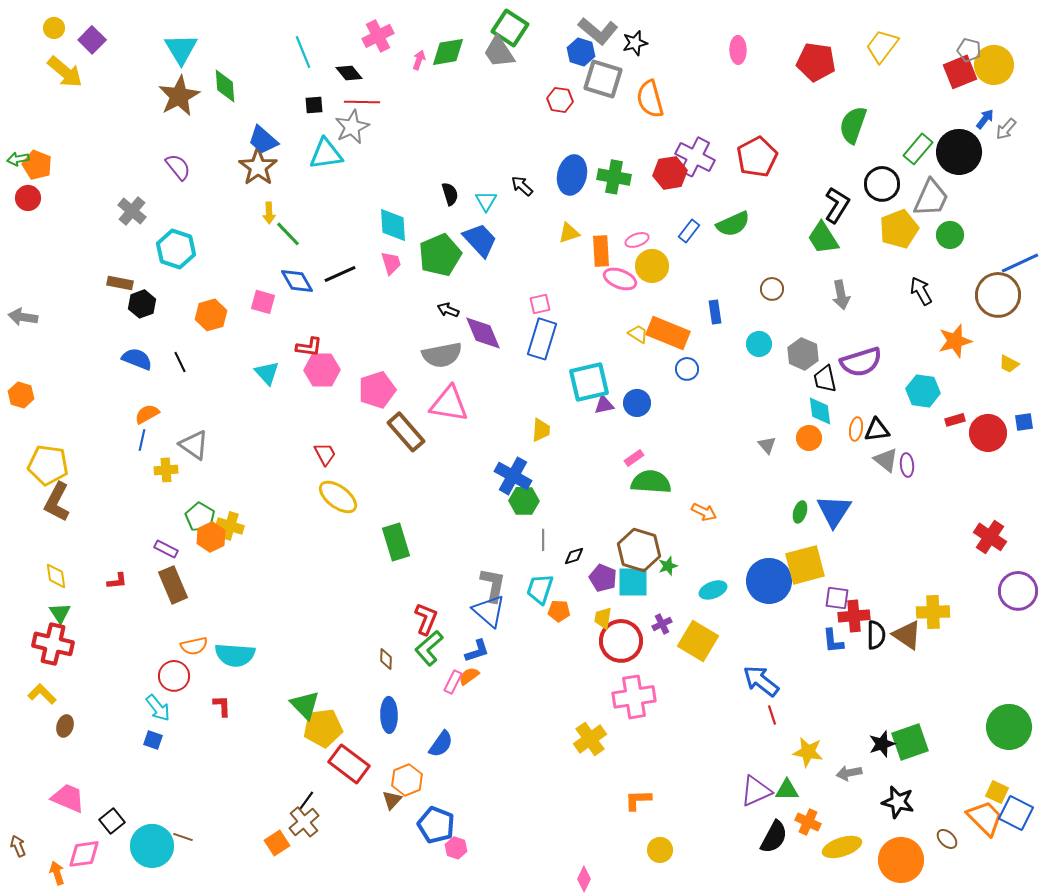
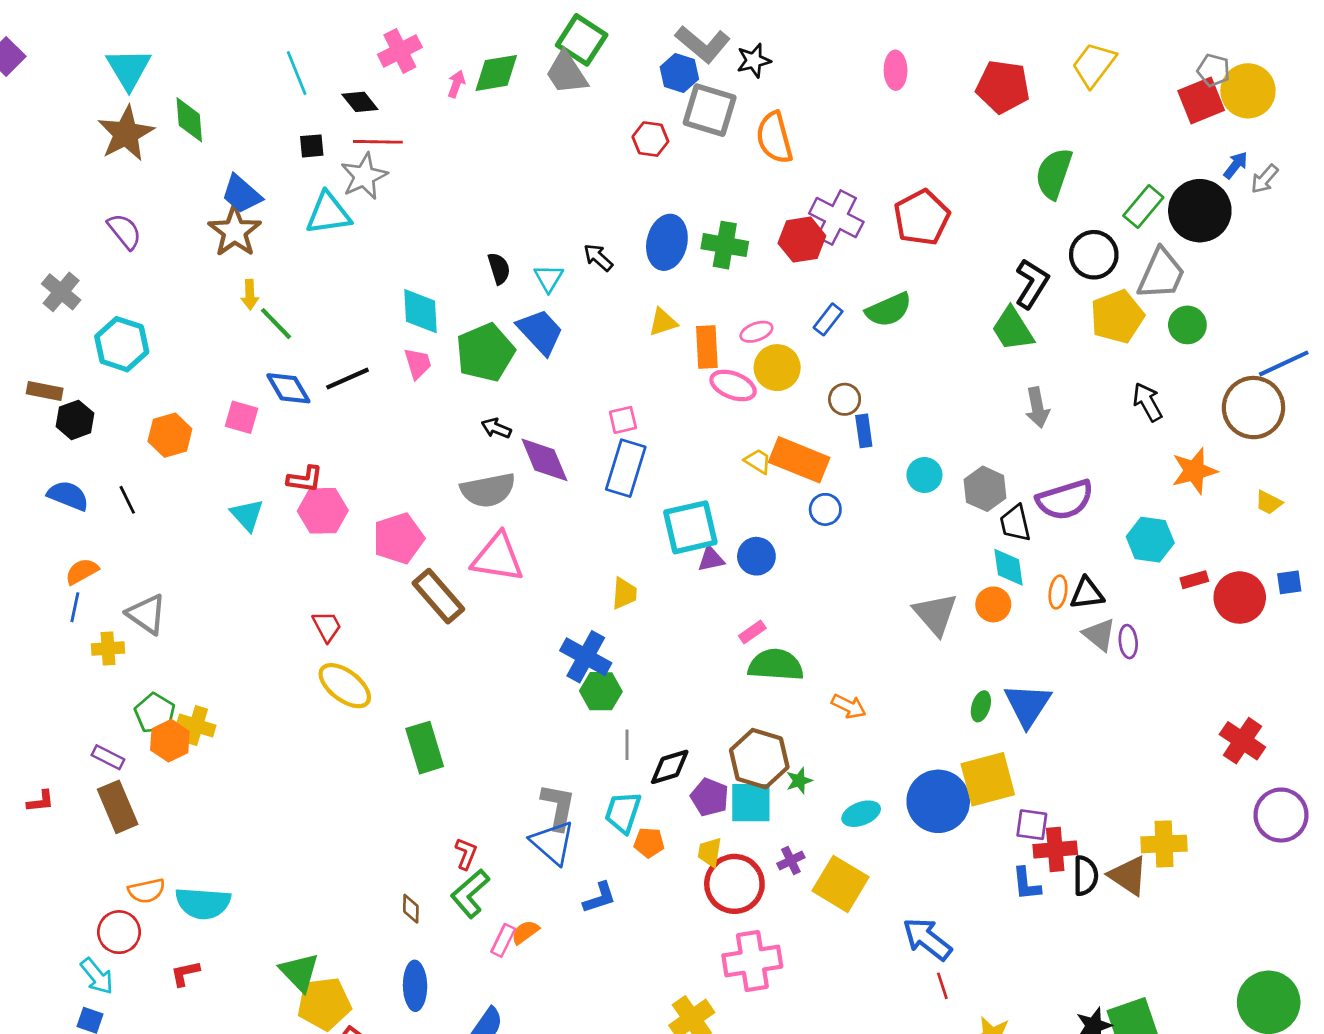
brown circle: (772, 289) -> (845, 399), moved
gray triangle: (767, 445) -> (935, 614), size x1.8
black diamond: (574, 556) -> (670, 767), size x1.5
red L-shape: (426, 619) -> (466, 854), size x0.7
blue L-shape: (477, 651) -> (600, 898), moved
red L-shape: (222, 706) -> (185, 973), turned -100

